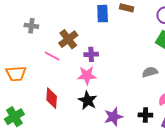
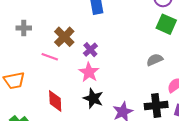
purple cross: (91, 54) -> (90, 50), turned -32
pink star: (87, 75) -> (89, 72), turned -30
black cross: (145, 115) -> (156, 106), size x1.5

